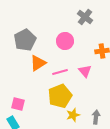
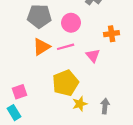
gray pentagon: (25, 40) -> (39, 16), moved, turned 30
pink line: (60, 72) -> (66, 47), moved
pink square: (18, 104) -> (20, 92), turned -32

